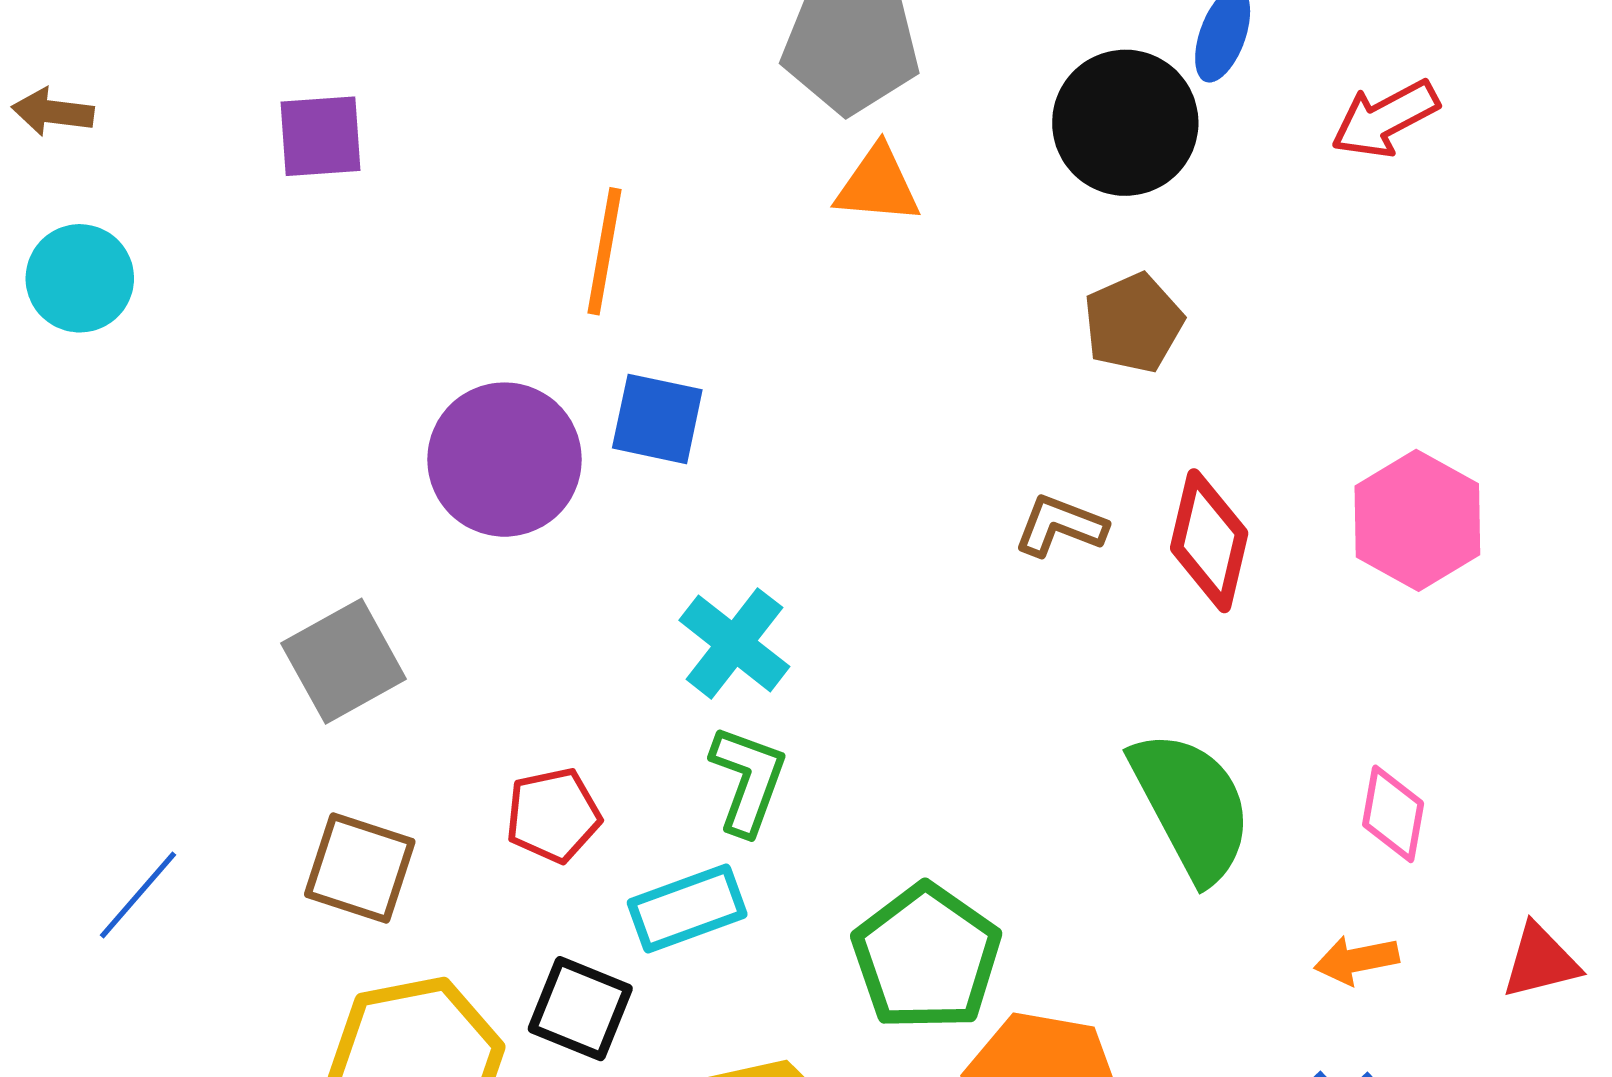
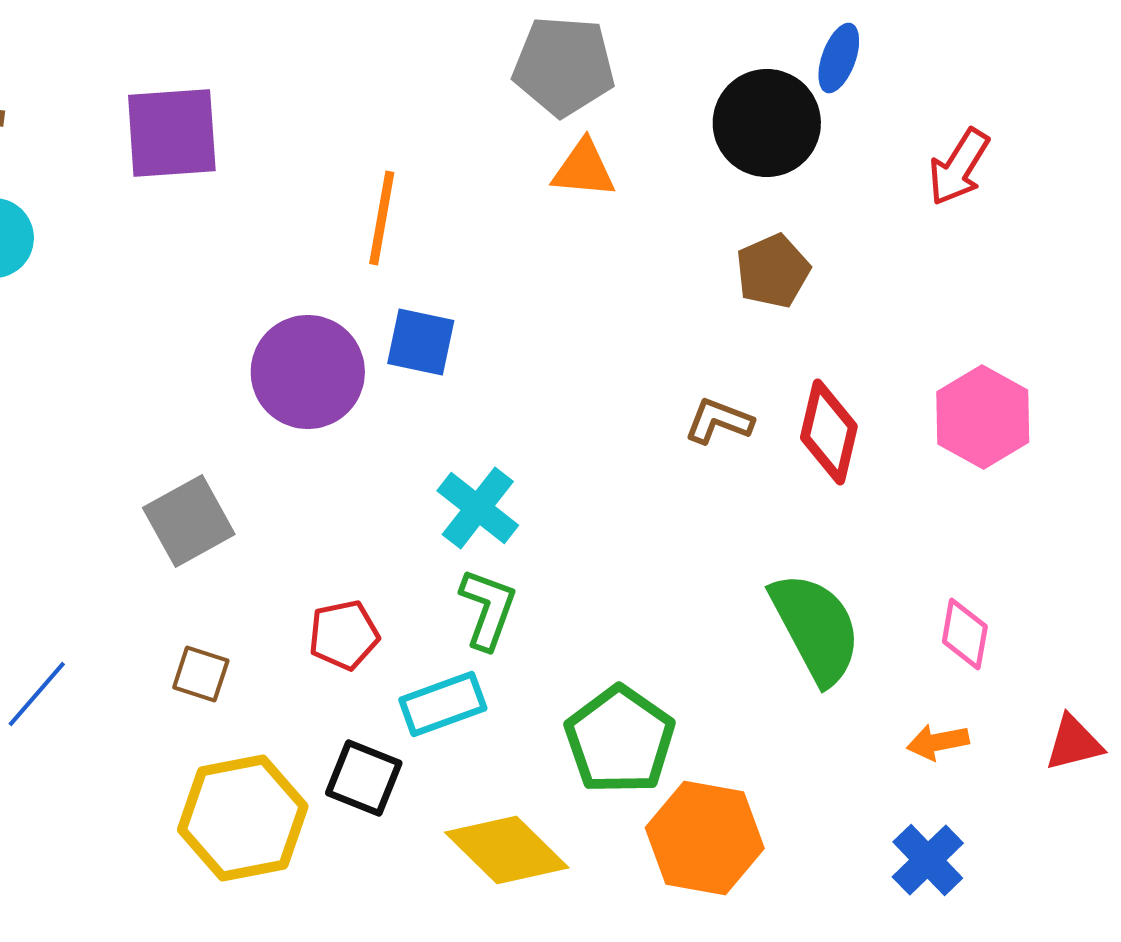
red arrow: (1385, 119) -> (959, 167), moved, turned -30
purple square: (321, 136) -> (172, 133), size x1.5
brown square: (360, 868) -> (201, 674), size x0.7

